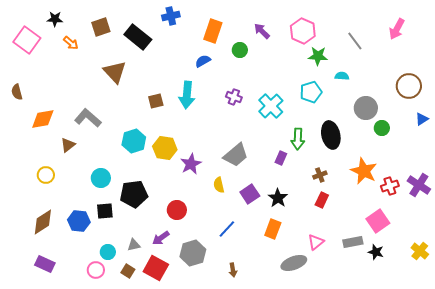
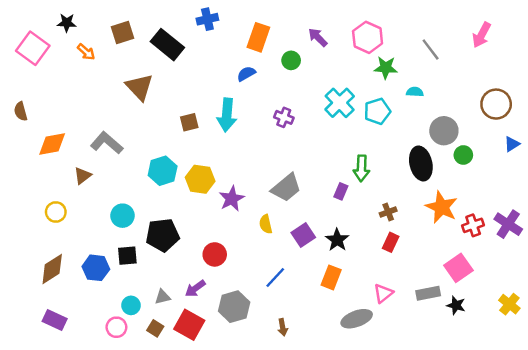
cyan cross: (271, 106) -> (340, 103), moved
black ellipse: (331, 135) -> (421, 163), moved

